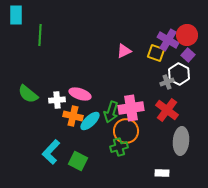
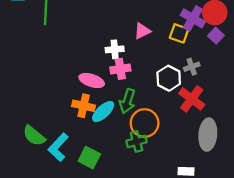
white hexagon: (179, 74) -> (169, 78), moved
green semicircle: (28, 94) -> (34, 136), moved
white cross: (57, 100) -> (115, 49), moved
pink cross: (131, 108) -> (120, 69), moved, size x0.7

